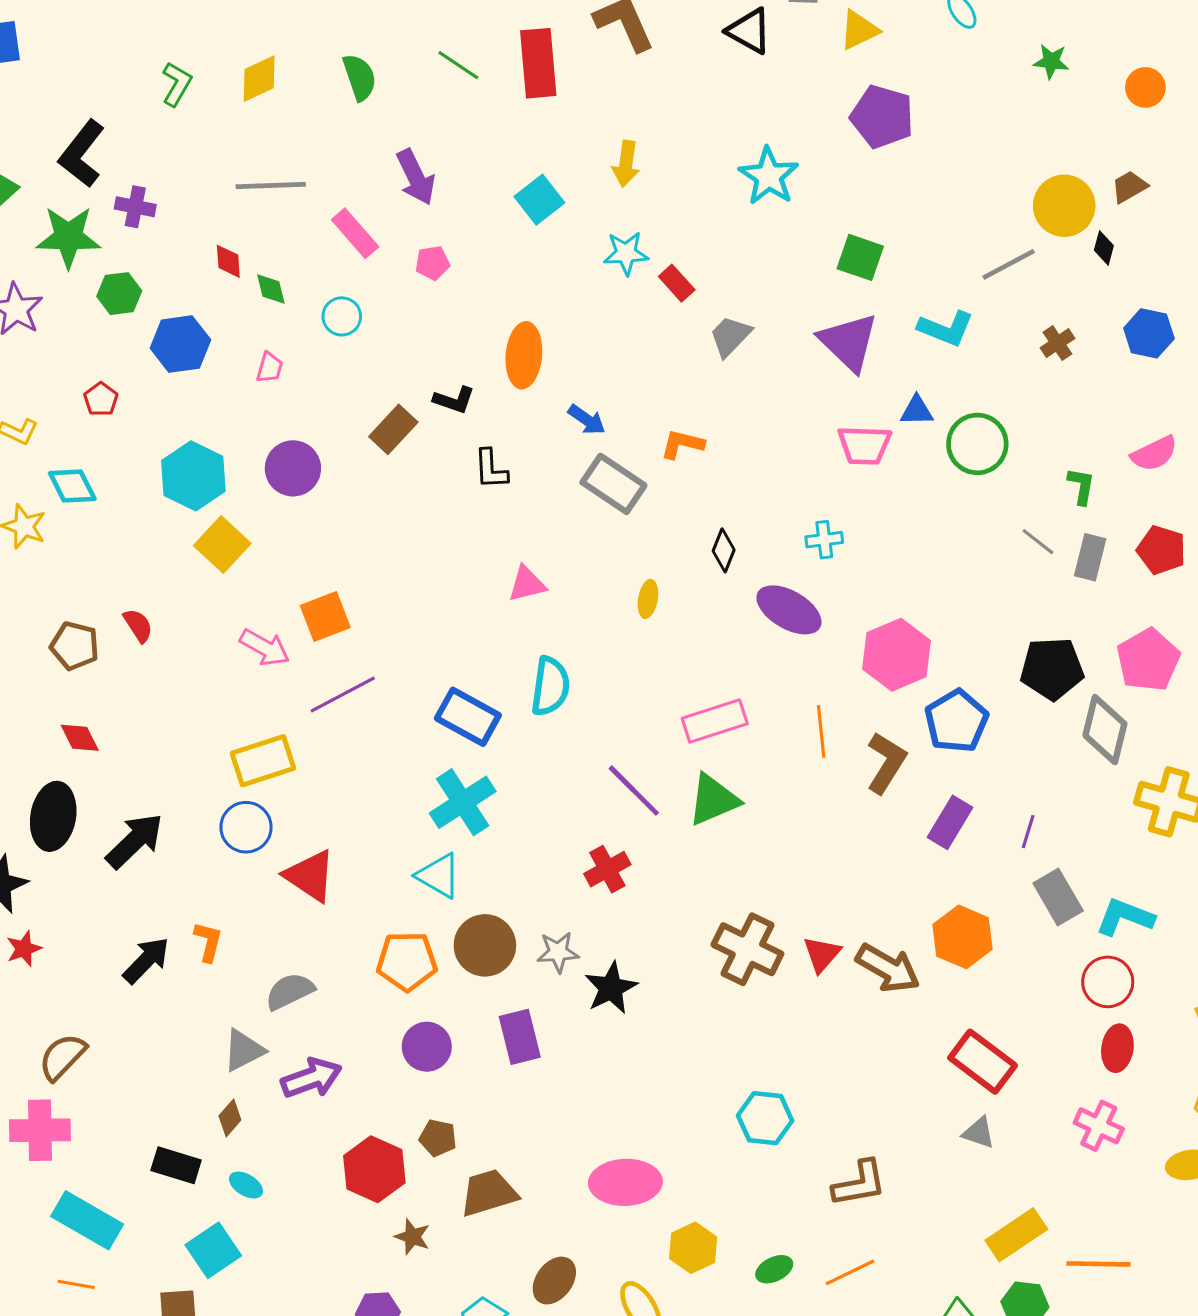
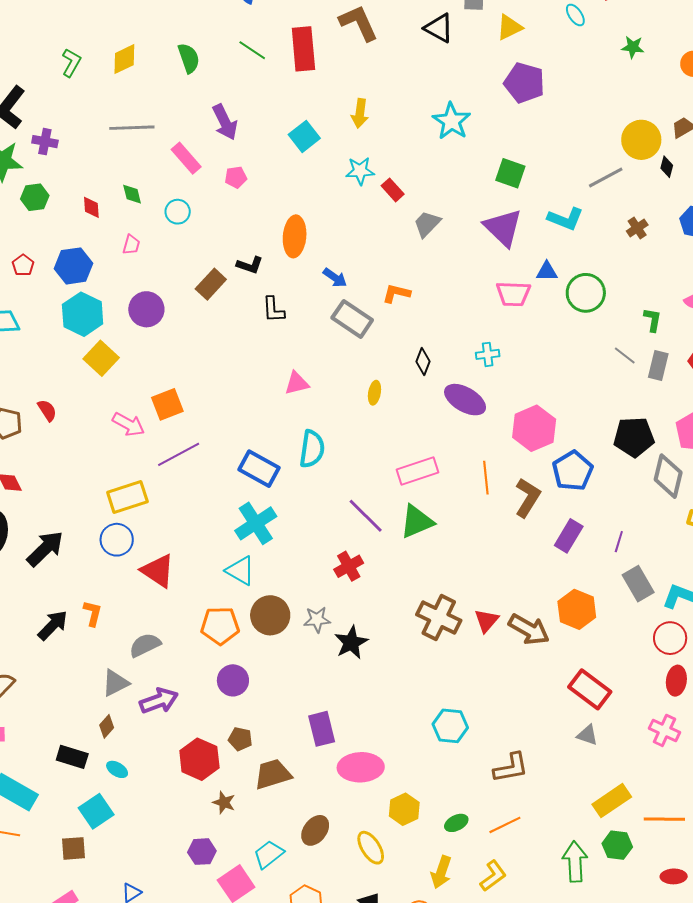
red diamond: (228, 261) -> (91, 207), moved
blue hexagon: (180, 344) -> (74, 266), moved
purple rectangle: (520, 1037) -> (322, 729), moved

